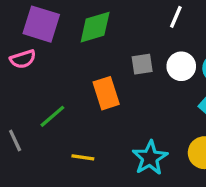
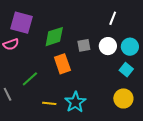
white line: (176, 17) -> (113, 18), moved
green diamond: (95, 27) -> (54, 37), moved
cyan star: (150, 158) -> (75, 102), moved

